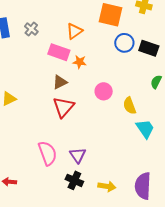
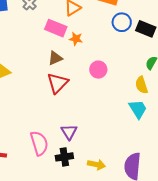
yellow semicircle: (130, 106) -> (141, 85), moved
pink semicircle: (48, 153) -> (39, 143), moved
black cross: (74, 180) -> (64, 157), turned -36

